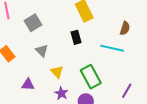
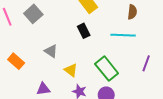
gray square: (33, 23) -> (33, 14), moved
purple line: (127, 91) -> (146, 63), moved

